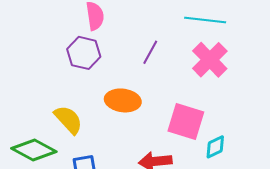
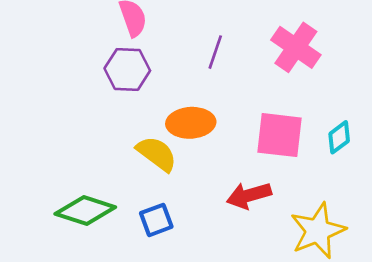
yellow semicircle: (68, 120) -> (157, 154), moved
cyan diamond: (215, 147) -> (339, 137), moved

